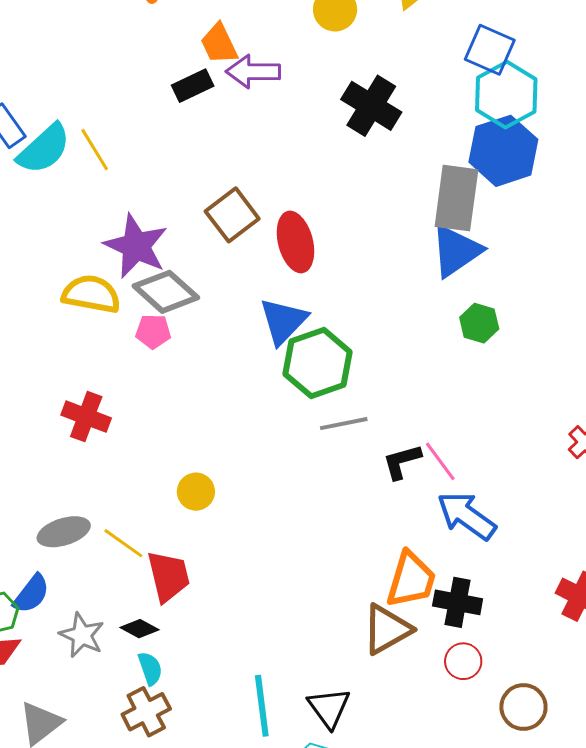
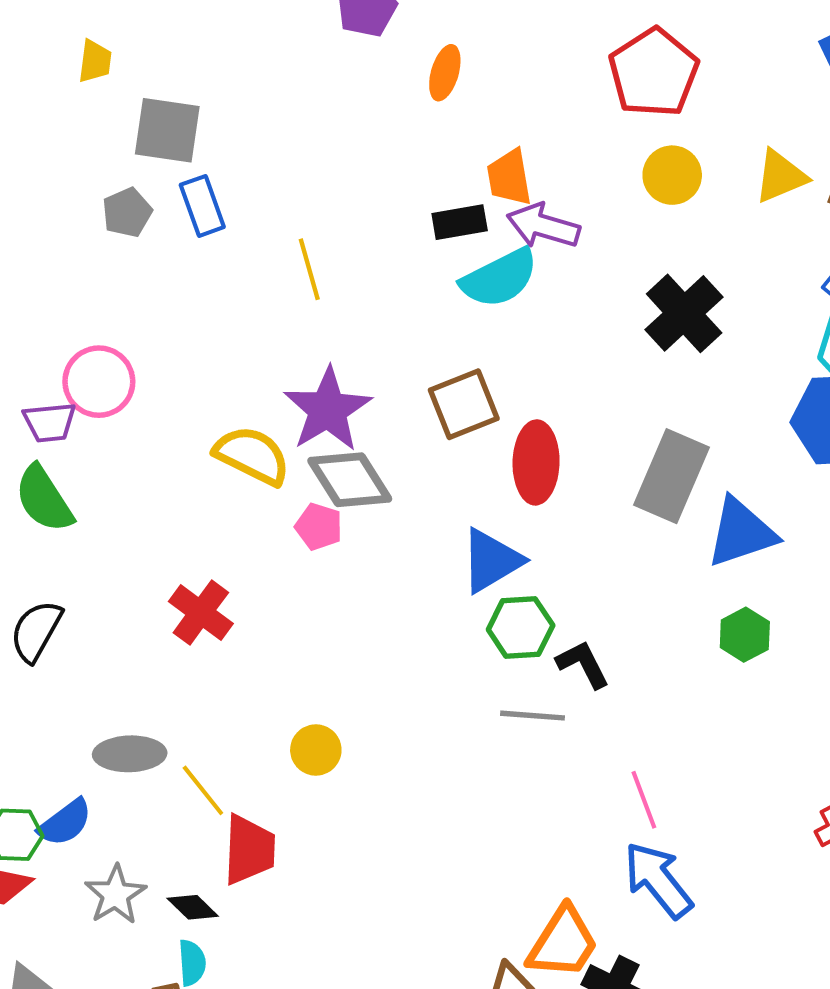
cyan semicircle: (44, 149) -> (499, 278), moved
gray rectangle: (456, 198) -> (671, 476), moved
green hexagon: (318, 363) -> (521, 628), size x0.7
black L-shape: (402, 462) -> (583, 664), moved, turned 63

